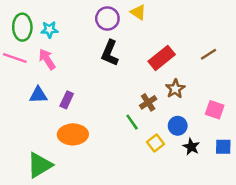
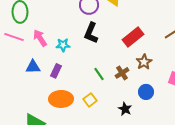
cyan star: (49, 30) -> (63, 45), moved
green line: (132, 122) -> (99, 74), moved
yellow square: (155, 143) -> (90, 100), moved
black star: (191, 147) -> (125, 109), moved

